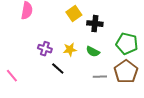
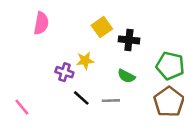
yellow star: (70, 50) -> (85, 61), moved
gray line: (100, 77) -> (111, 101), moved

